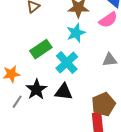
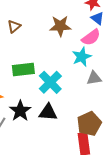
cyan star: (76, 33) -> (82, 57), moved
green rectangle: (41, 49) -> (23, 70), turned 30

